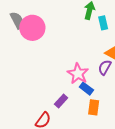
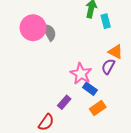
gray semicircle: (17, 20) -> (49, 32), moved
orange rectangle: (94, 107) -> (98, 108), turned 49

